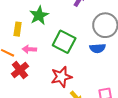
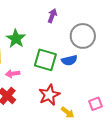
blue semicircle: (97, 48) -> (69, 60), moved

